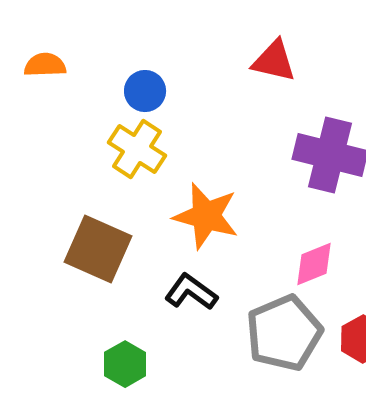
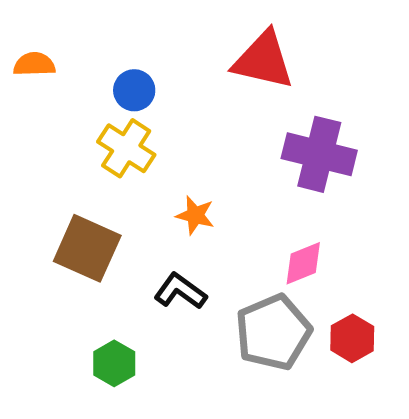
red triangle: (274, 61) -> (263, 60), size x1.4
orange star: (206, 216) -> (195, 215), size x0.6

